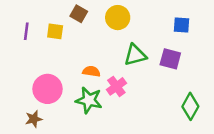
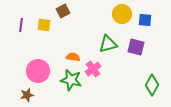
brown square: (79, 14) -> (63, 11), turned 32
yellow circle: (118, 18) -> (122, 14), moved

